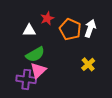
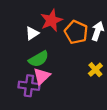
red star: (47, 18) -> (51, 20), size x1.5
white triangle: (29, 30) -> (32, 33), turned -32

